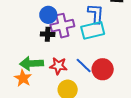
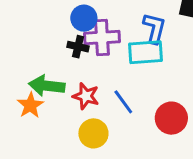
red circle: (103, 69) -> (171, 118), moved

